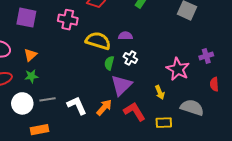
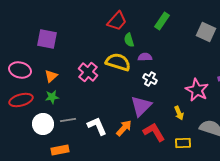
pink cross: (68, 20) -> (88, 72), moved, turned 30
green semicircle: (109, 63) -> (129, 40), moved, turned -32

